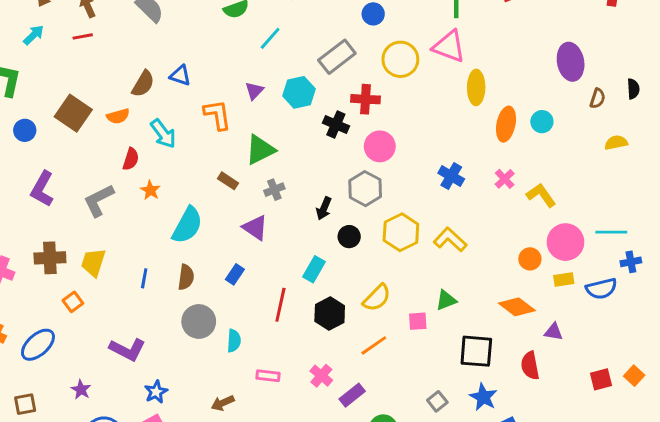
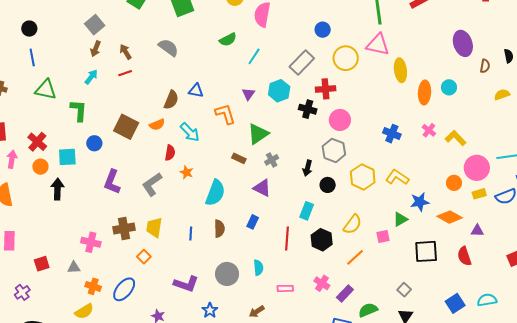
gray circle: (199, 321) -> (227, 274), moved
blue star: (483, 397) -> (420, 202), moved, turned -30

